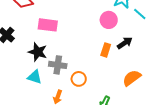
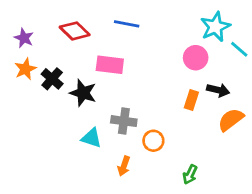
black arrow: (125, 43) -> (218, 90), turned 49
black star: (38, 52) -> (83, 93), moved
orange semicircle: (132, 78) -> (231, 120), moved

